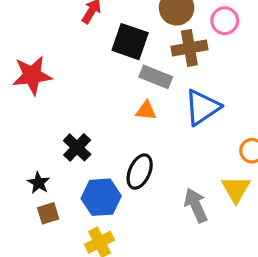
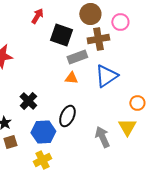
gray rectangle: (156, 77) -> (77, 57), turned -42

